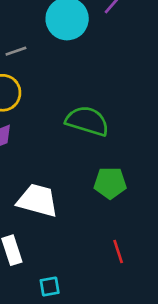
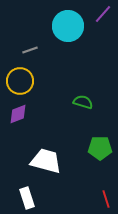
green semicircle: (87, 121) -> (83, 102), size x0.6

